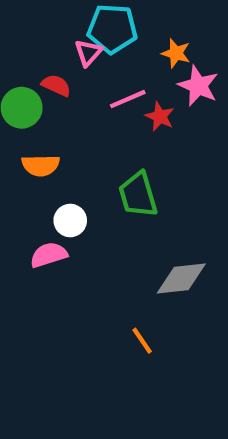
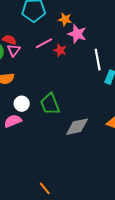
pink triangle: (88, 53) -> (14, 50), moved
green trapezoid: (138, 195) -> (50, 104), moved
orange line: (142, 341) -> (45, 188), moved

